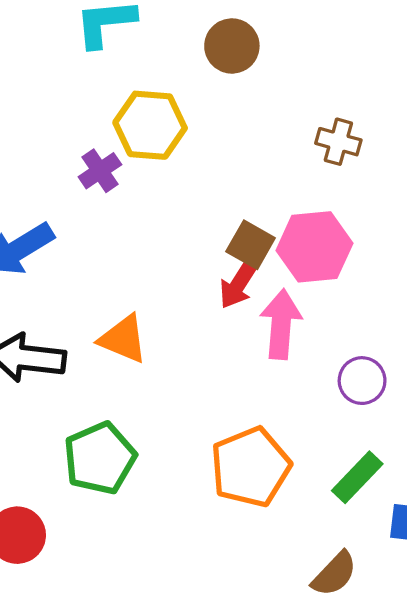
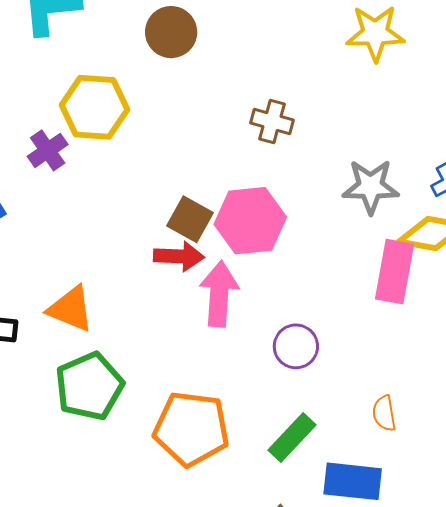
red arrow: (239, 284) -> (179, 256), turned -120
green pentagon: (100, 458) -> (89, 386), moved
orange pentagon: (251, 467) -> (191, 429), turned 30

